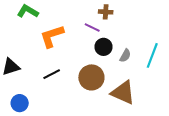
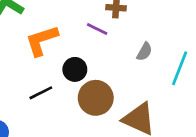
black circle: (103, 47) -> (75, 69), moved
gray semicircle: (125, 56) -> (144, 52), moved

